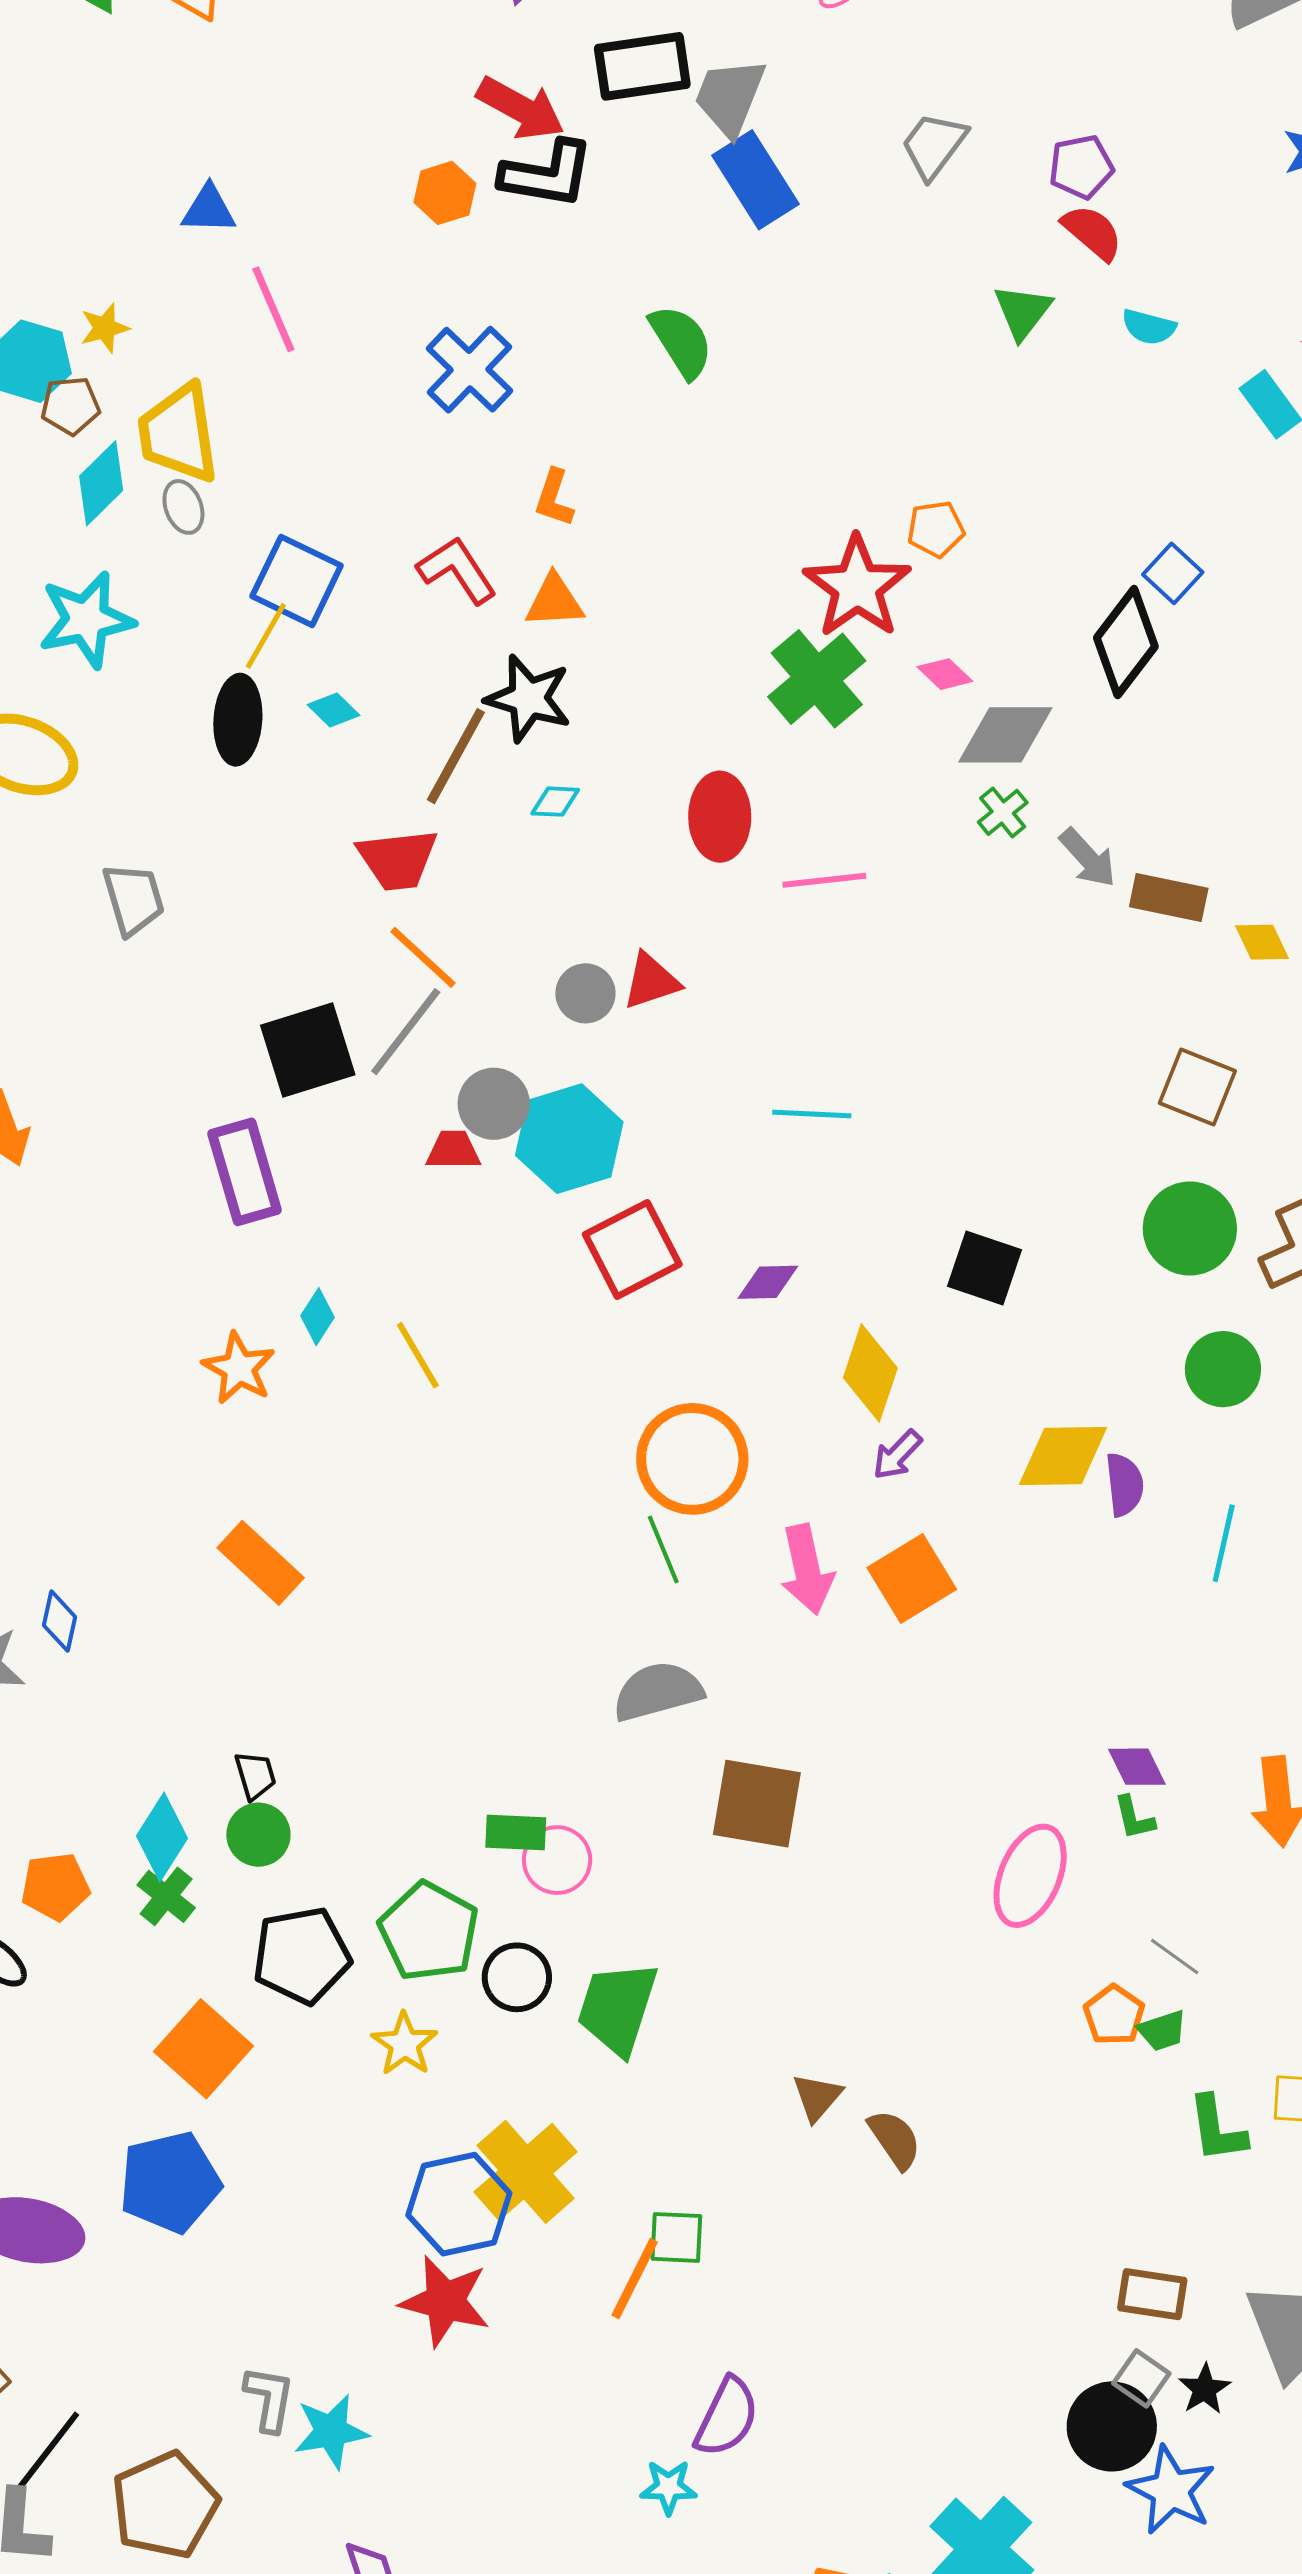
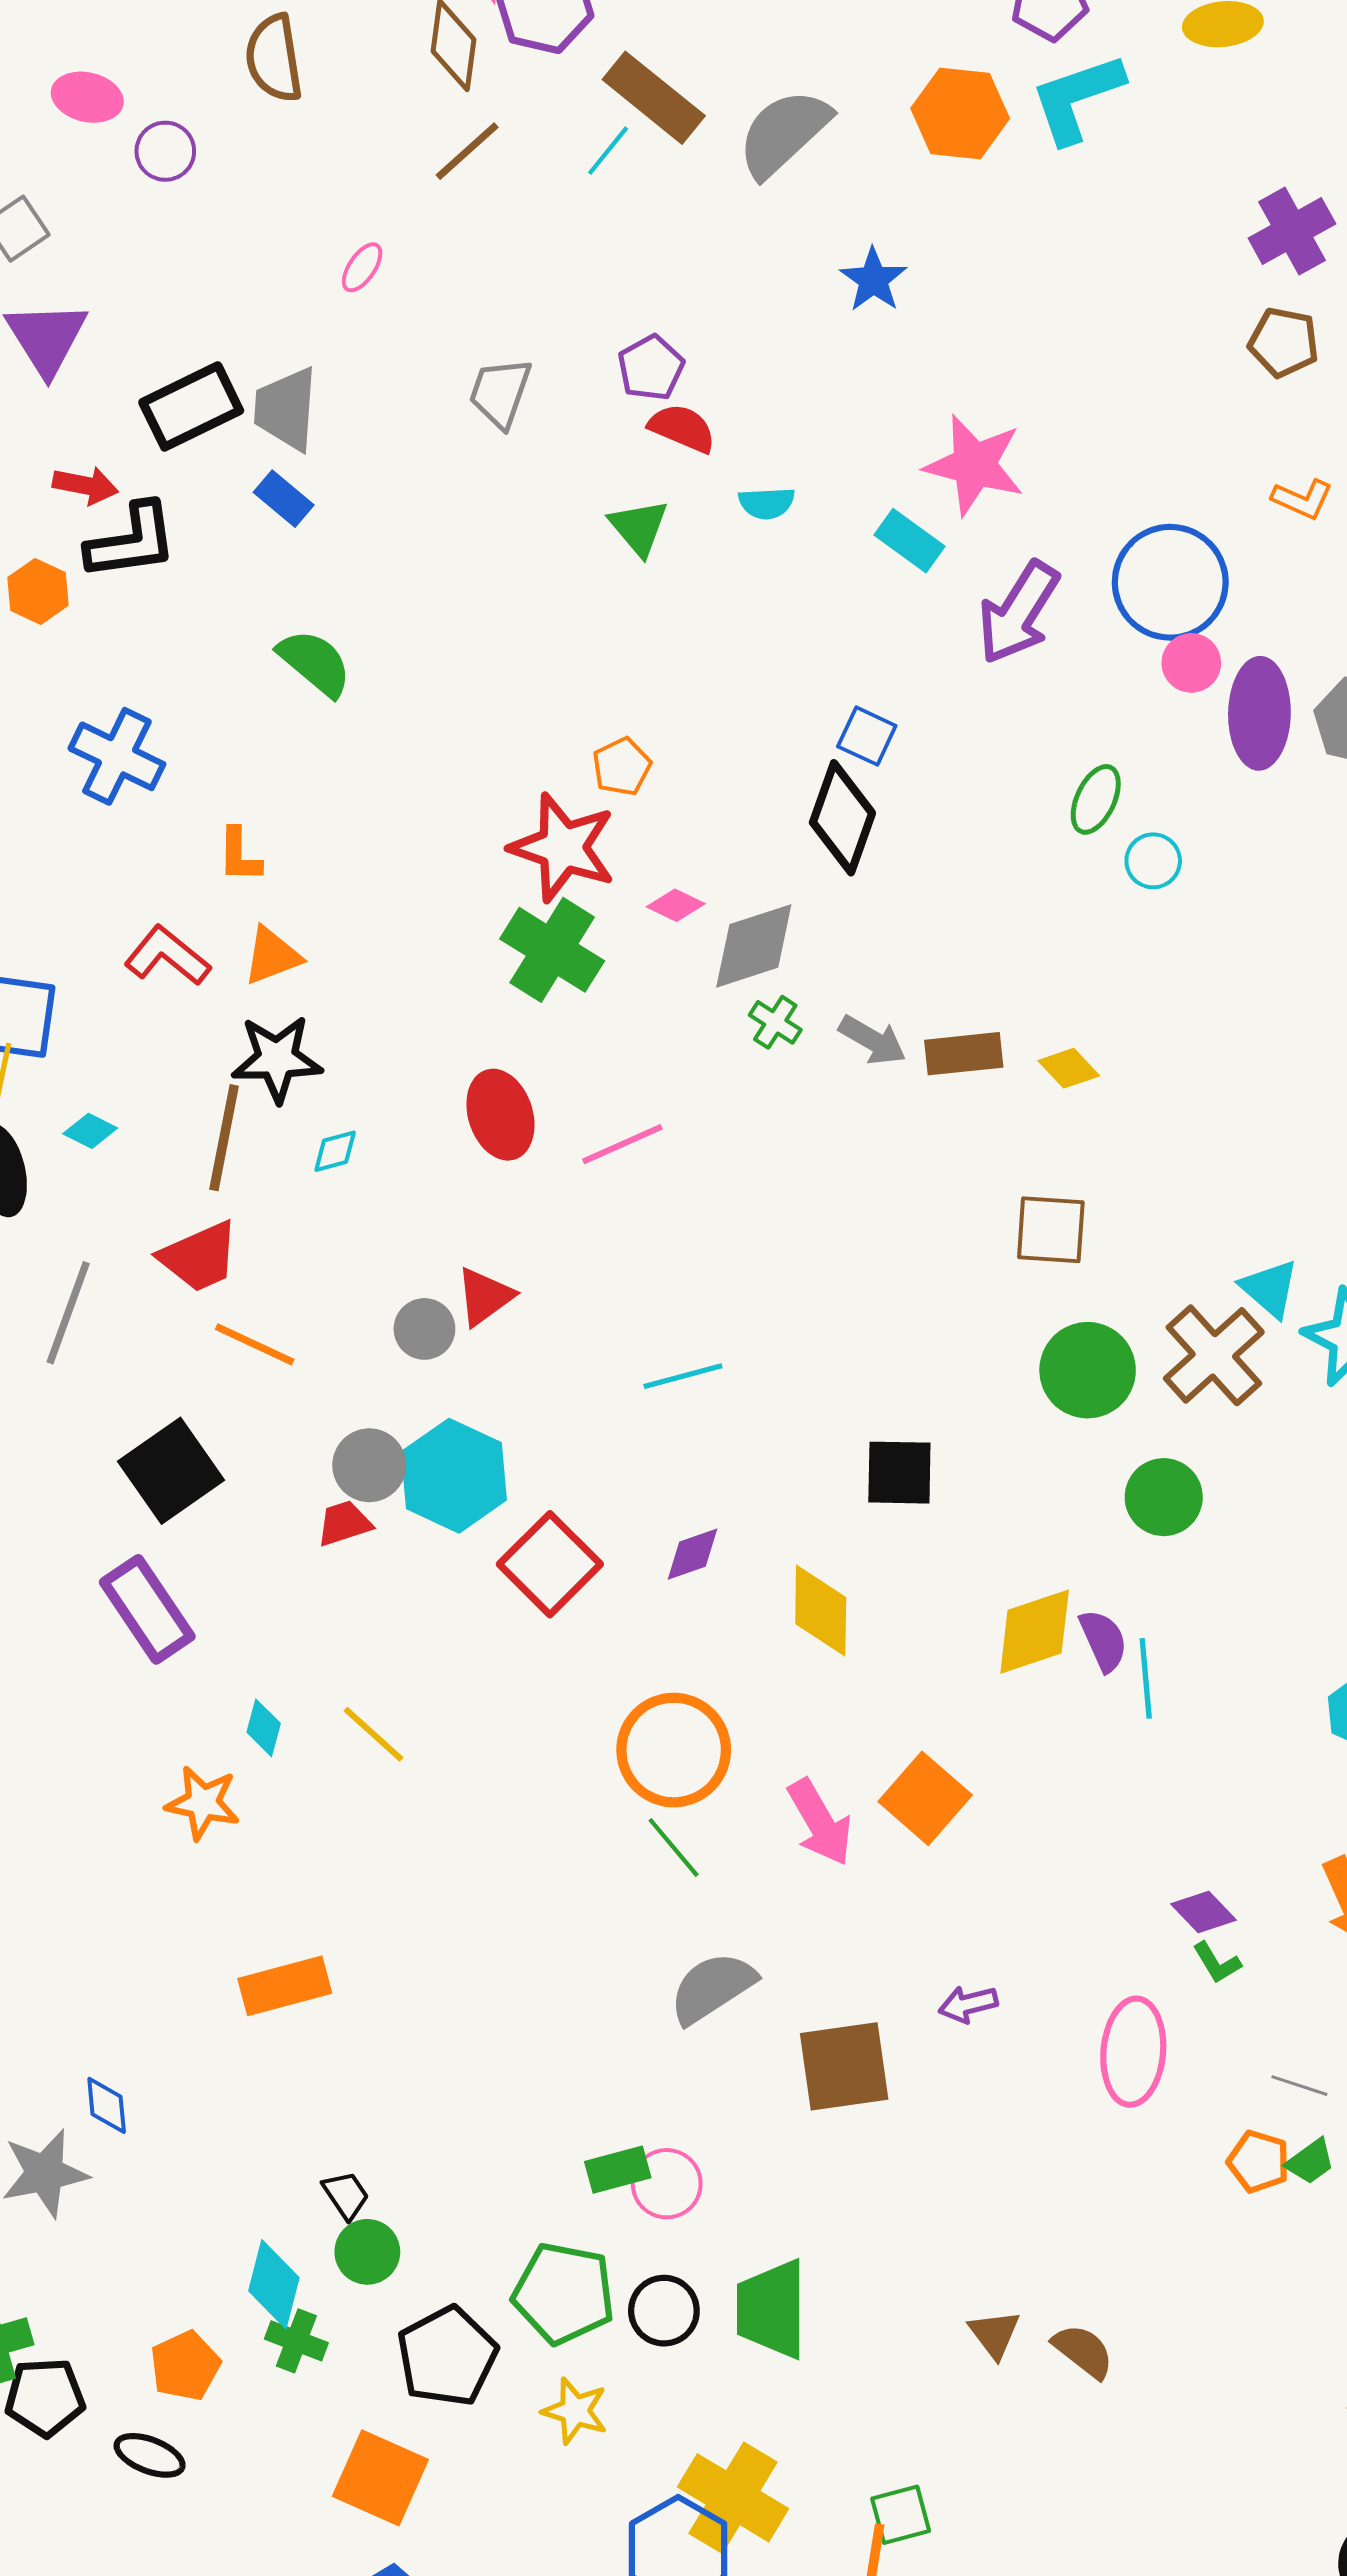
red arrow: (521, 108) -> (85, 485), size x0.7
blue rectangle: (756, 180) -> (284, 499), moved, size x0.6
gray line: (406, 1032) -> (68, 1313), moved
purple arrow: (897, 1455) -> (968, 2004), moved, turned 50
cyan line: (1224, 1543) -> (1146, 1678), moved
orange rectangle: (261, 1563) -> (285, 1986), turned -40

